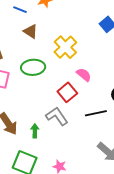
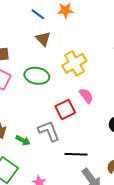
black line: (96, 113) -> (76, 154), moved
green arrow: (35, 131) -> (23, 140), turned 104

